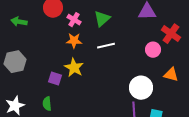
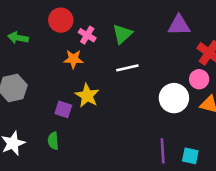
orange star: (74, 41) -> (73, 59), moved
pink circle: (153, 50) -> (199, 79), moved
white circle: (141, 88) -> (174, 98), moved

